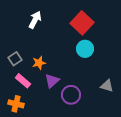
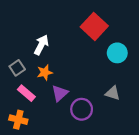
white arrow: (35, 20) -> (41, 45), moved
cyan circle: (85, 49) -> (117, 53), moved
gray triangle: (107, 86) -> (113, 93), moved

